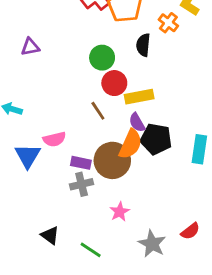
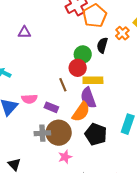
green circle: (102, 58) -> (83, 54), moved
purple semicircle: (137, 122) -> (88, 98), size x1.5
black pentagon: (156, 139) -> (96, 134), moved
brown circle: (112, 160) -> (59, 133), moved
purple rectangle: (81, 163) -> (51, 107), moved

